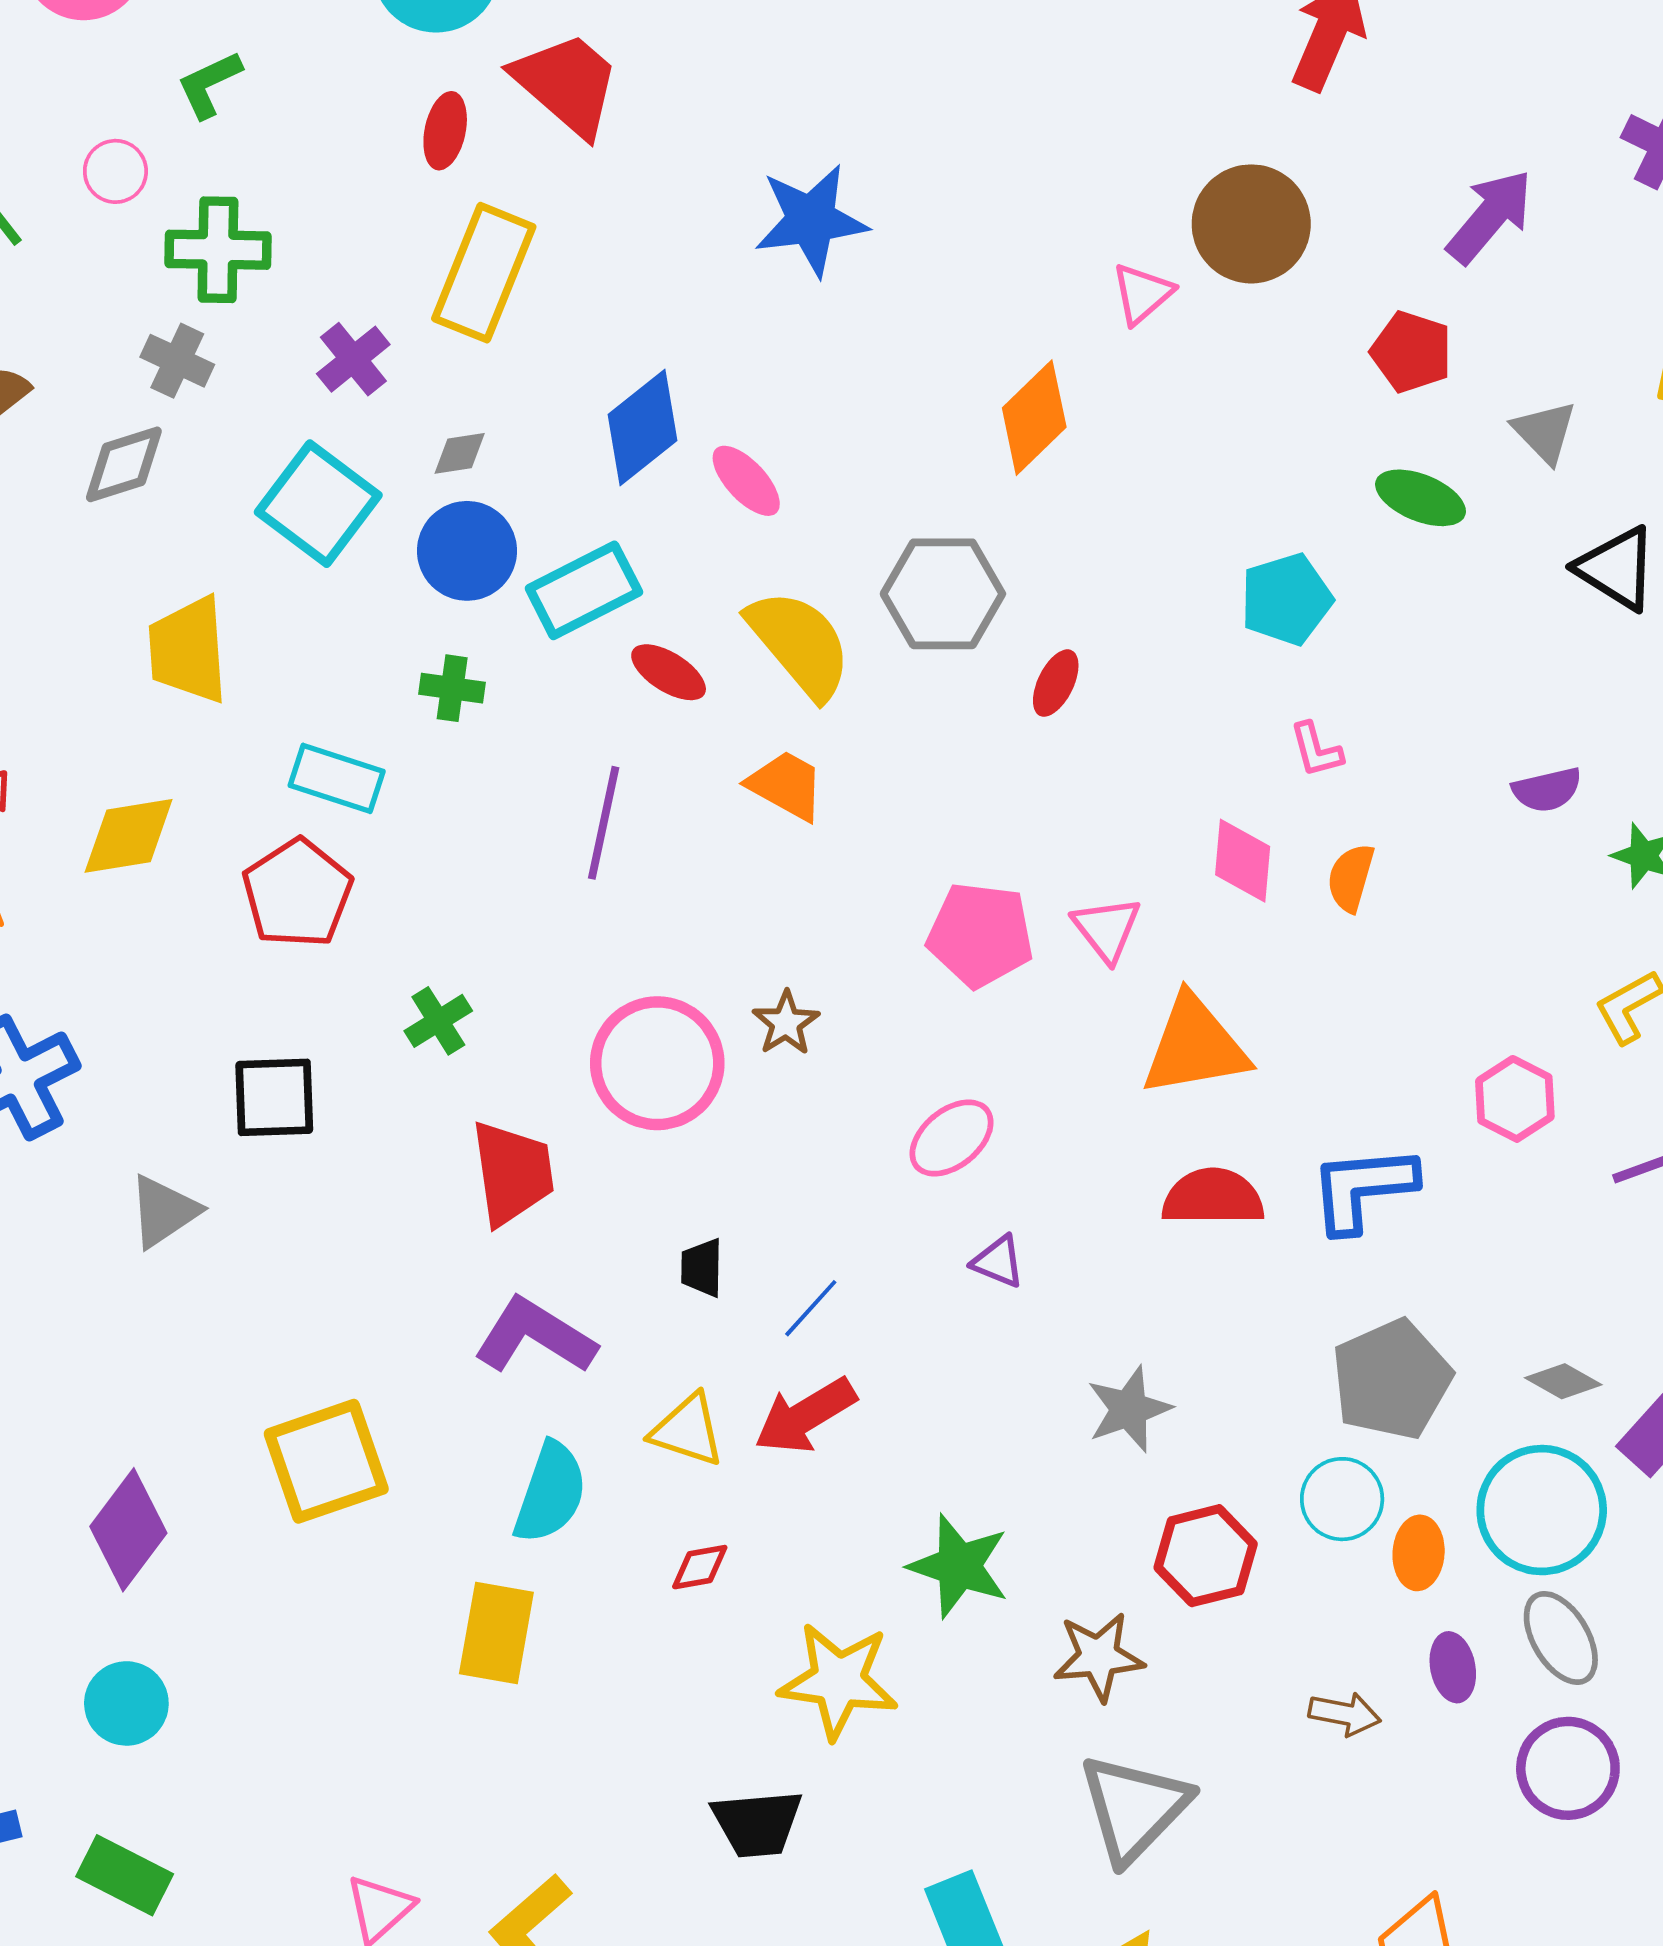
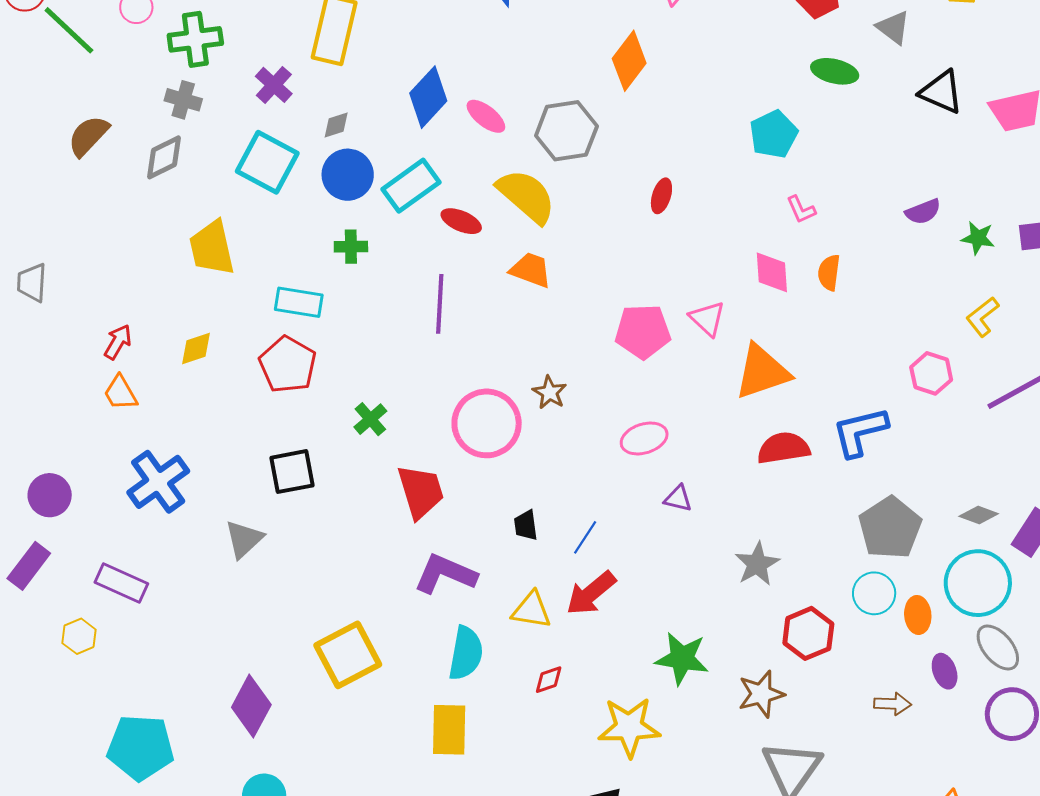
gray hexagon: (943, 594) -> (566, 131), moved
yellow diamond: (129, 836) -> (196, 349), size x0.7
pink ellipse: (952, 1138) -> (644, 438), turned 30

